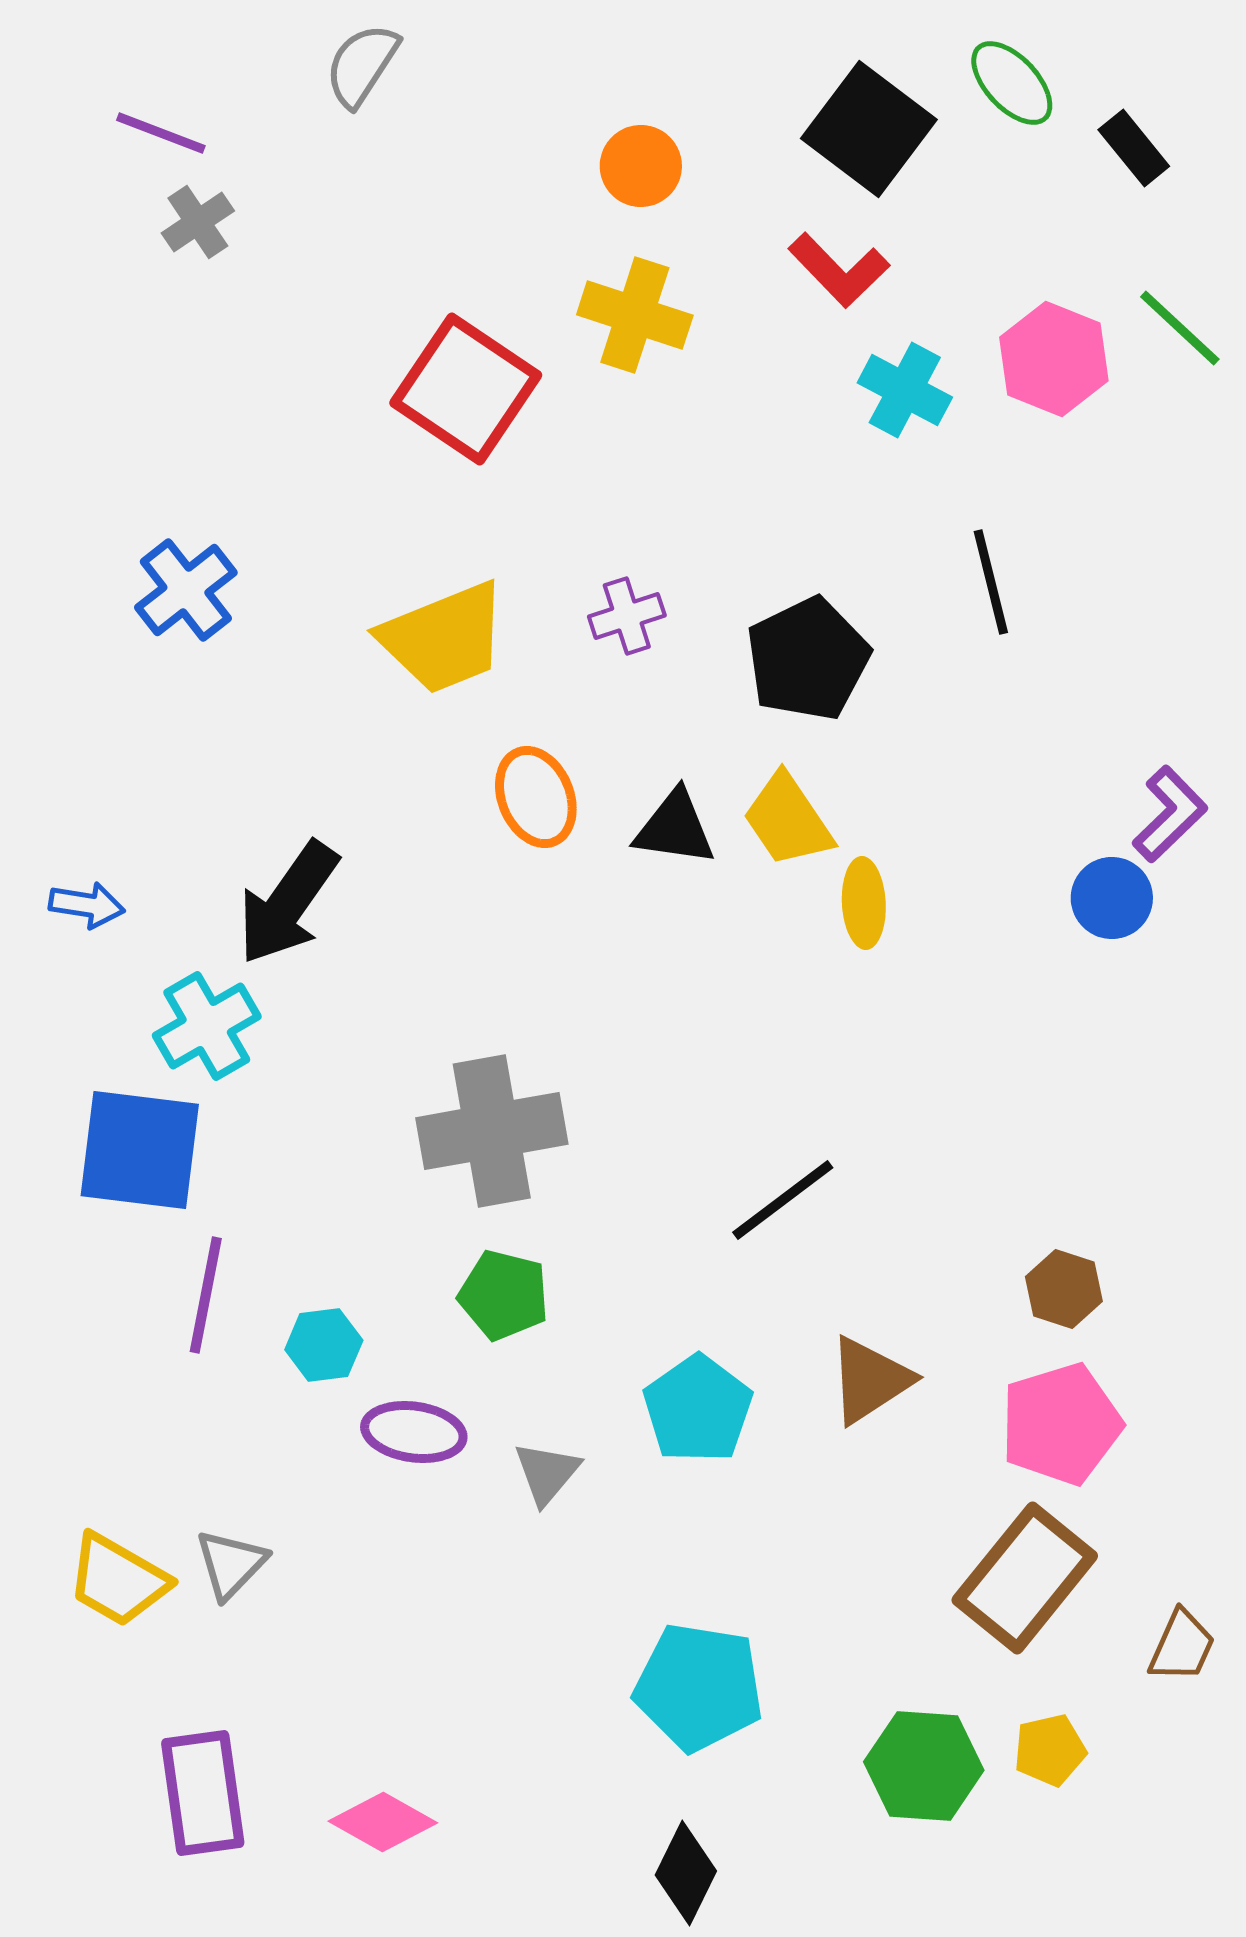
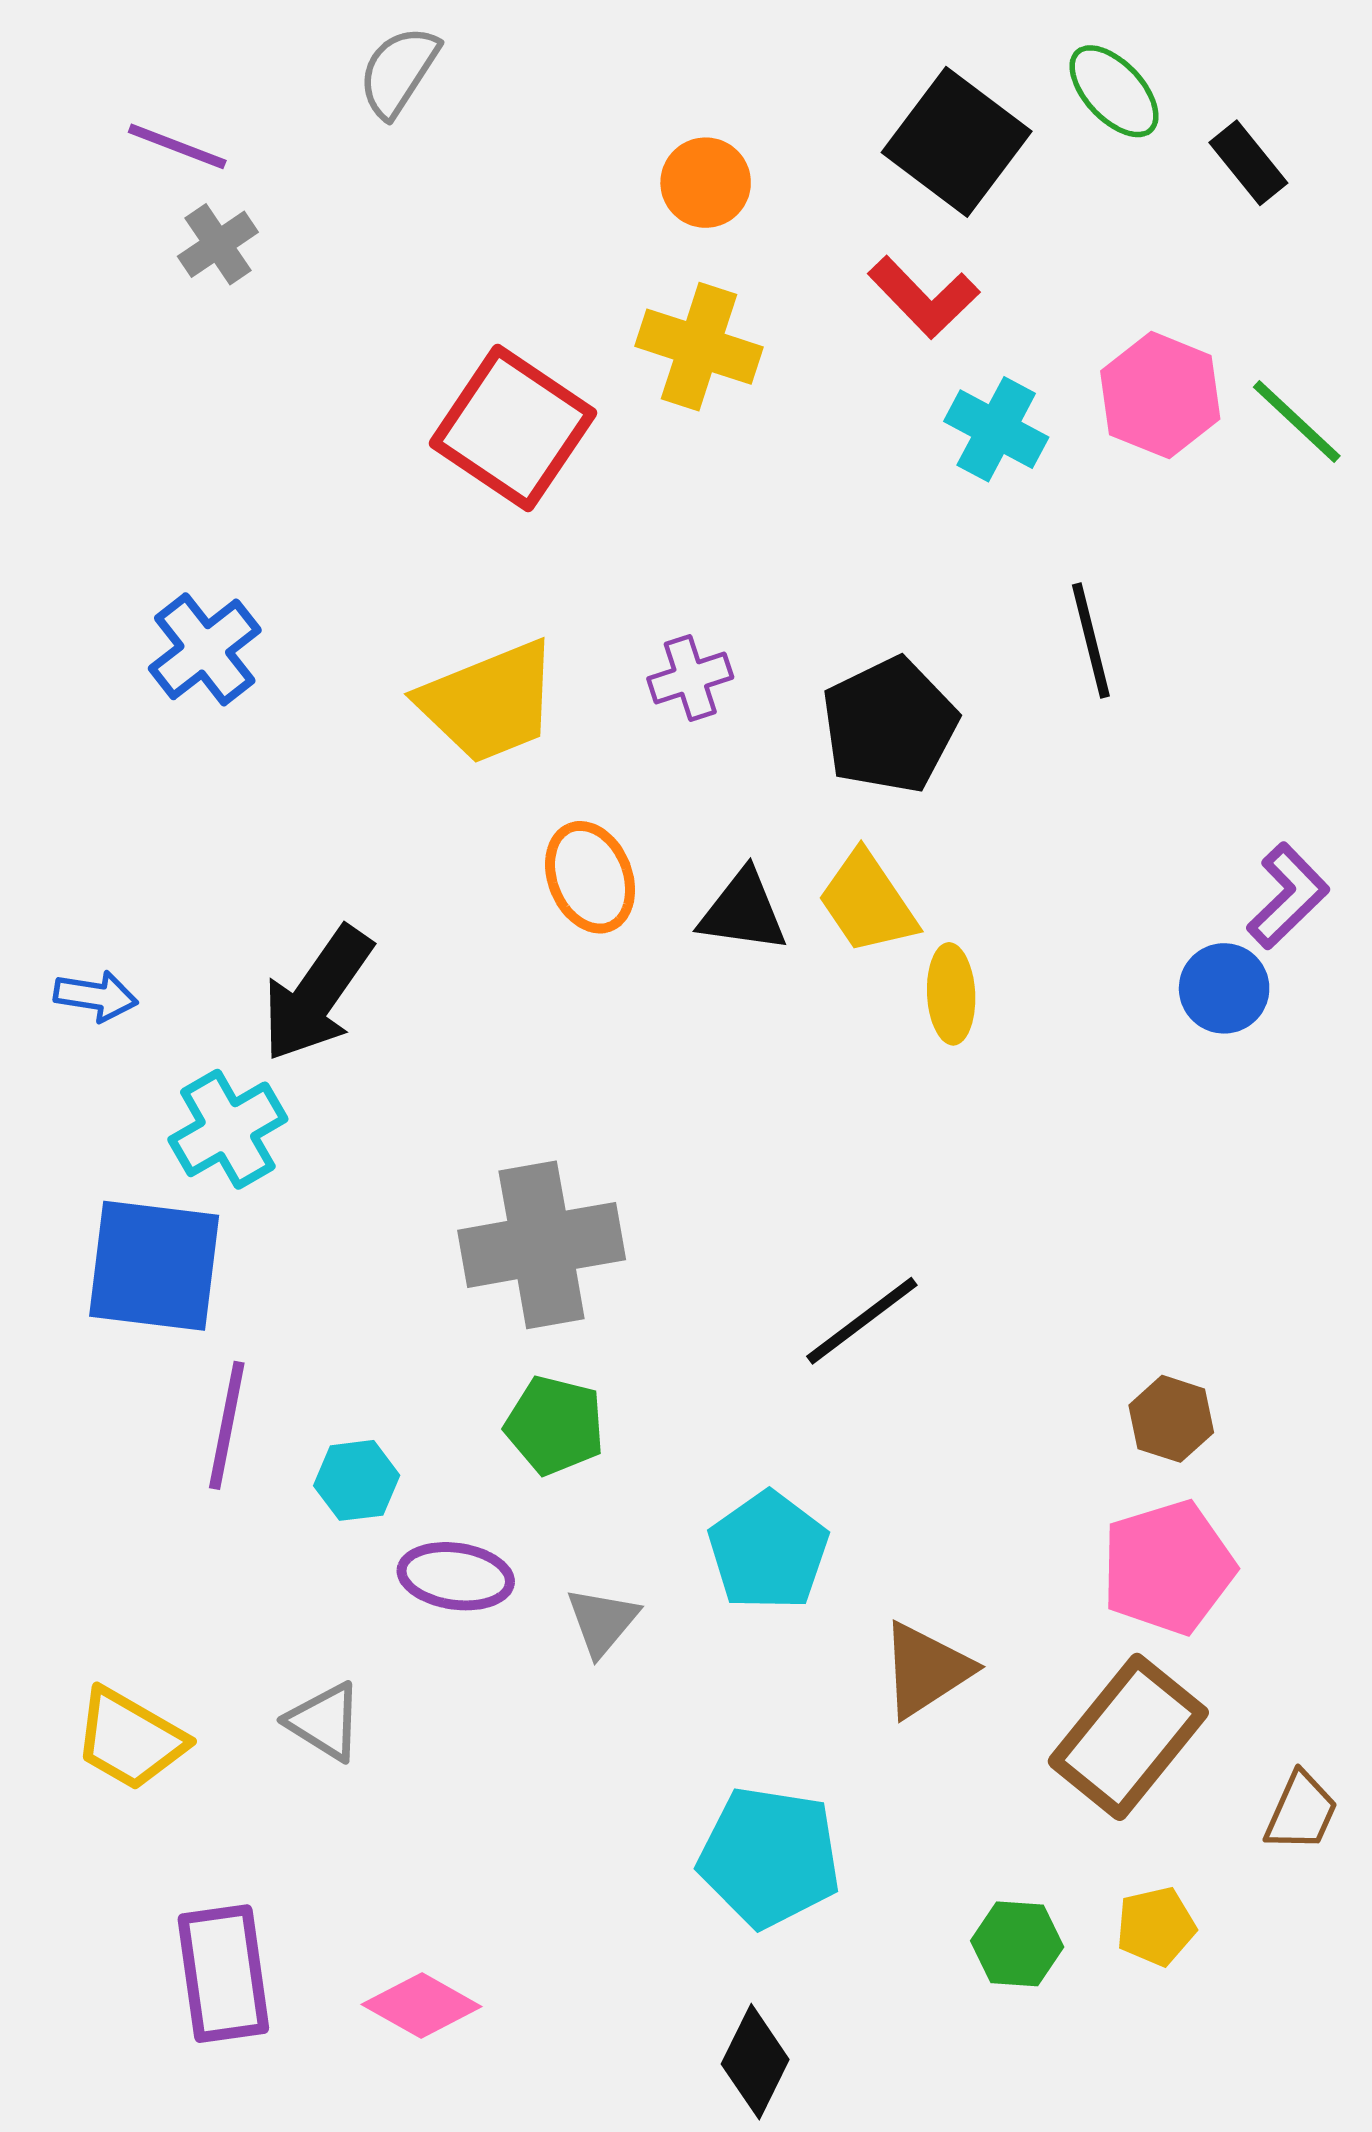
green line: (1180, 328) -> (1297, 421), moved
brown triangle: (870, 1380) -> (926, 1670), moved
gray triangle: (231, 1564) -> (325, 1722), moved, turned -42
green hexagon: (924, 1766) -> (1017, 1944), size x0.7

